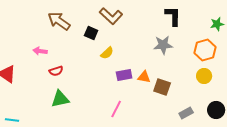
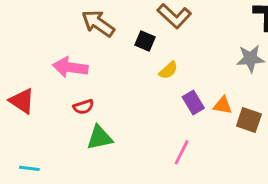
pink arrow: (40, 51) -> (70, 67), size x1.6
red semicircle: (56, 71) -> (83, 107), moved
purple rectangle: (124, 75) -> (193, 102), turned 70

